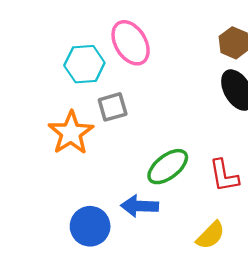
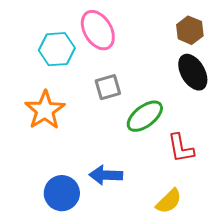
gray square: (113, 107) -> (108, 87), moved
green ellipse: (168, 167) -> (145, 116), moved

